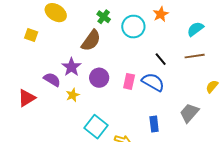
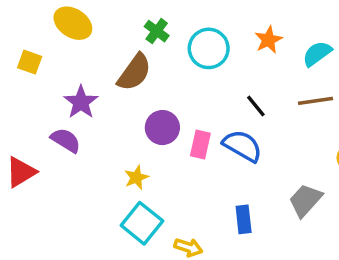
orange star: (161, 14) -> (268, 40), moved
purple star: (71, 67) -> (81, 102), moved
purple circle: (99, 78) -> (162, 128), moved
yellow star: (73, 95) -> (136, 177), moved

